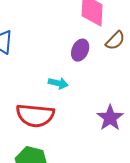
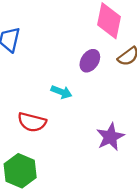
red semicircle: (35, 115) -> (32, 122), size x0.7

